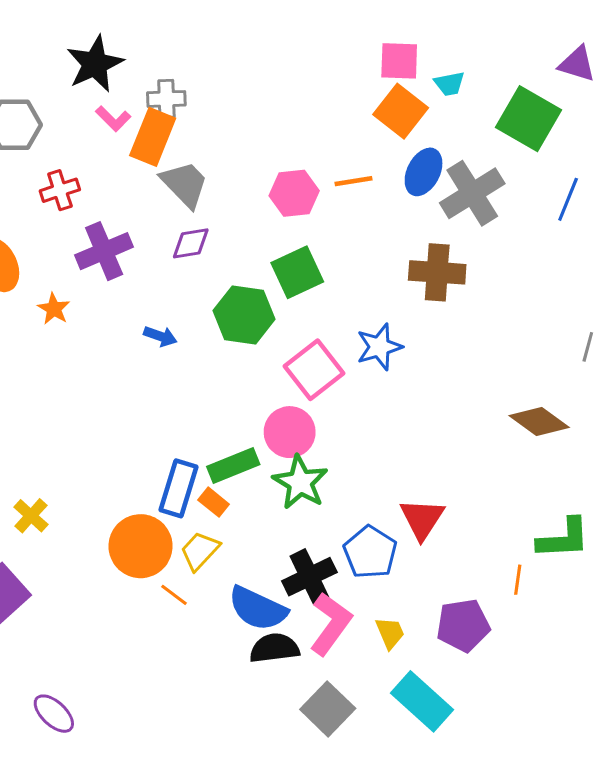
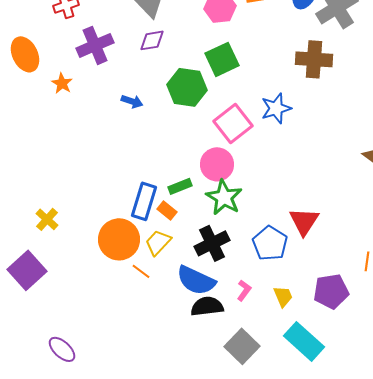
green rectangle: (233, 466) -> (180, 186), size x0.7
black cross: (309, 577) -> (212, 243), moved
pink L-shape: (331, 624) -> (244, 290), size x0.5

